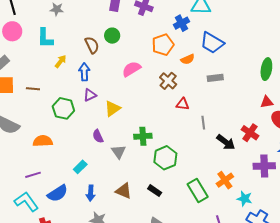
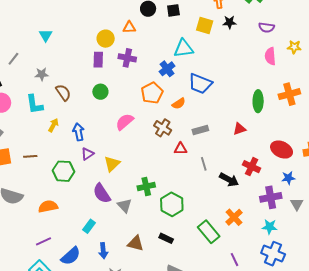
brown semicircle: (92, 45) -> (63, 93), moved
gray rectangle: (215, 78) -> (200, 130), moved
red triangle: (267, 102) -> (239, 129), moved
purple semicircle: (98, 136) -> (102, 193), size x1.5
cyan star: (244, 199) -> (270, 227), moved

